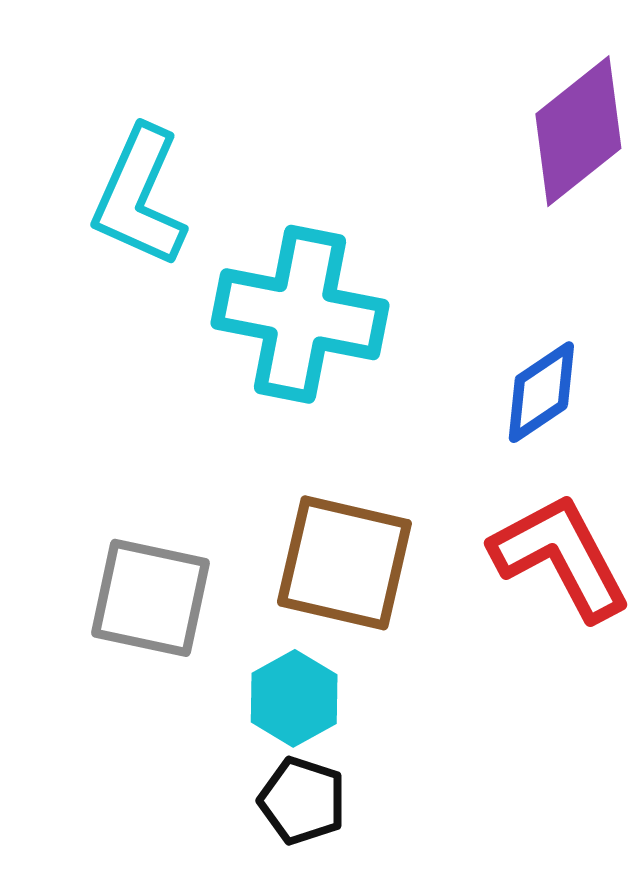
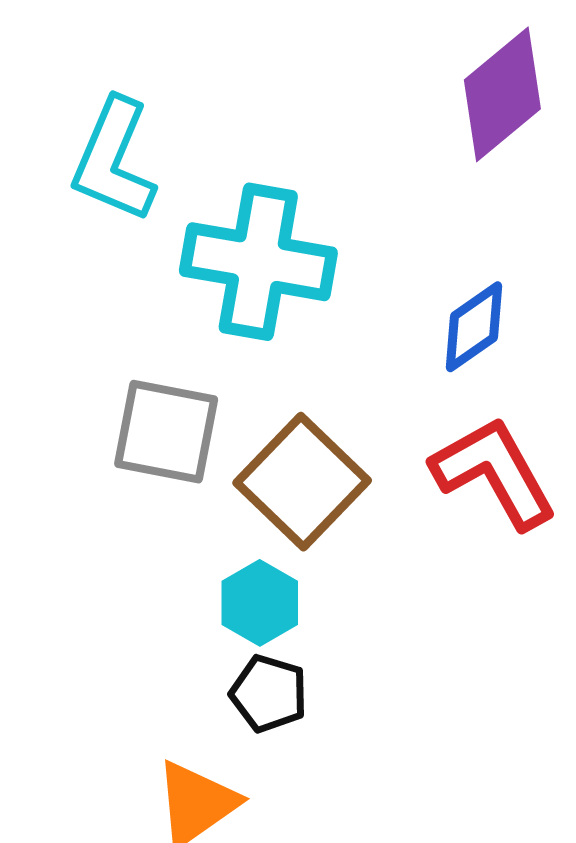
brown square: (344, 563) -> (302, 482), turned 32
gray square: (150, 598) -> (166, 432), moved

